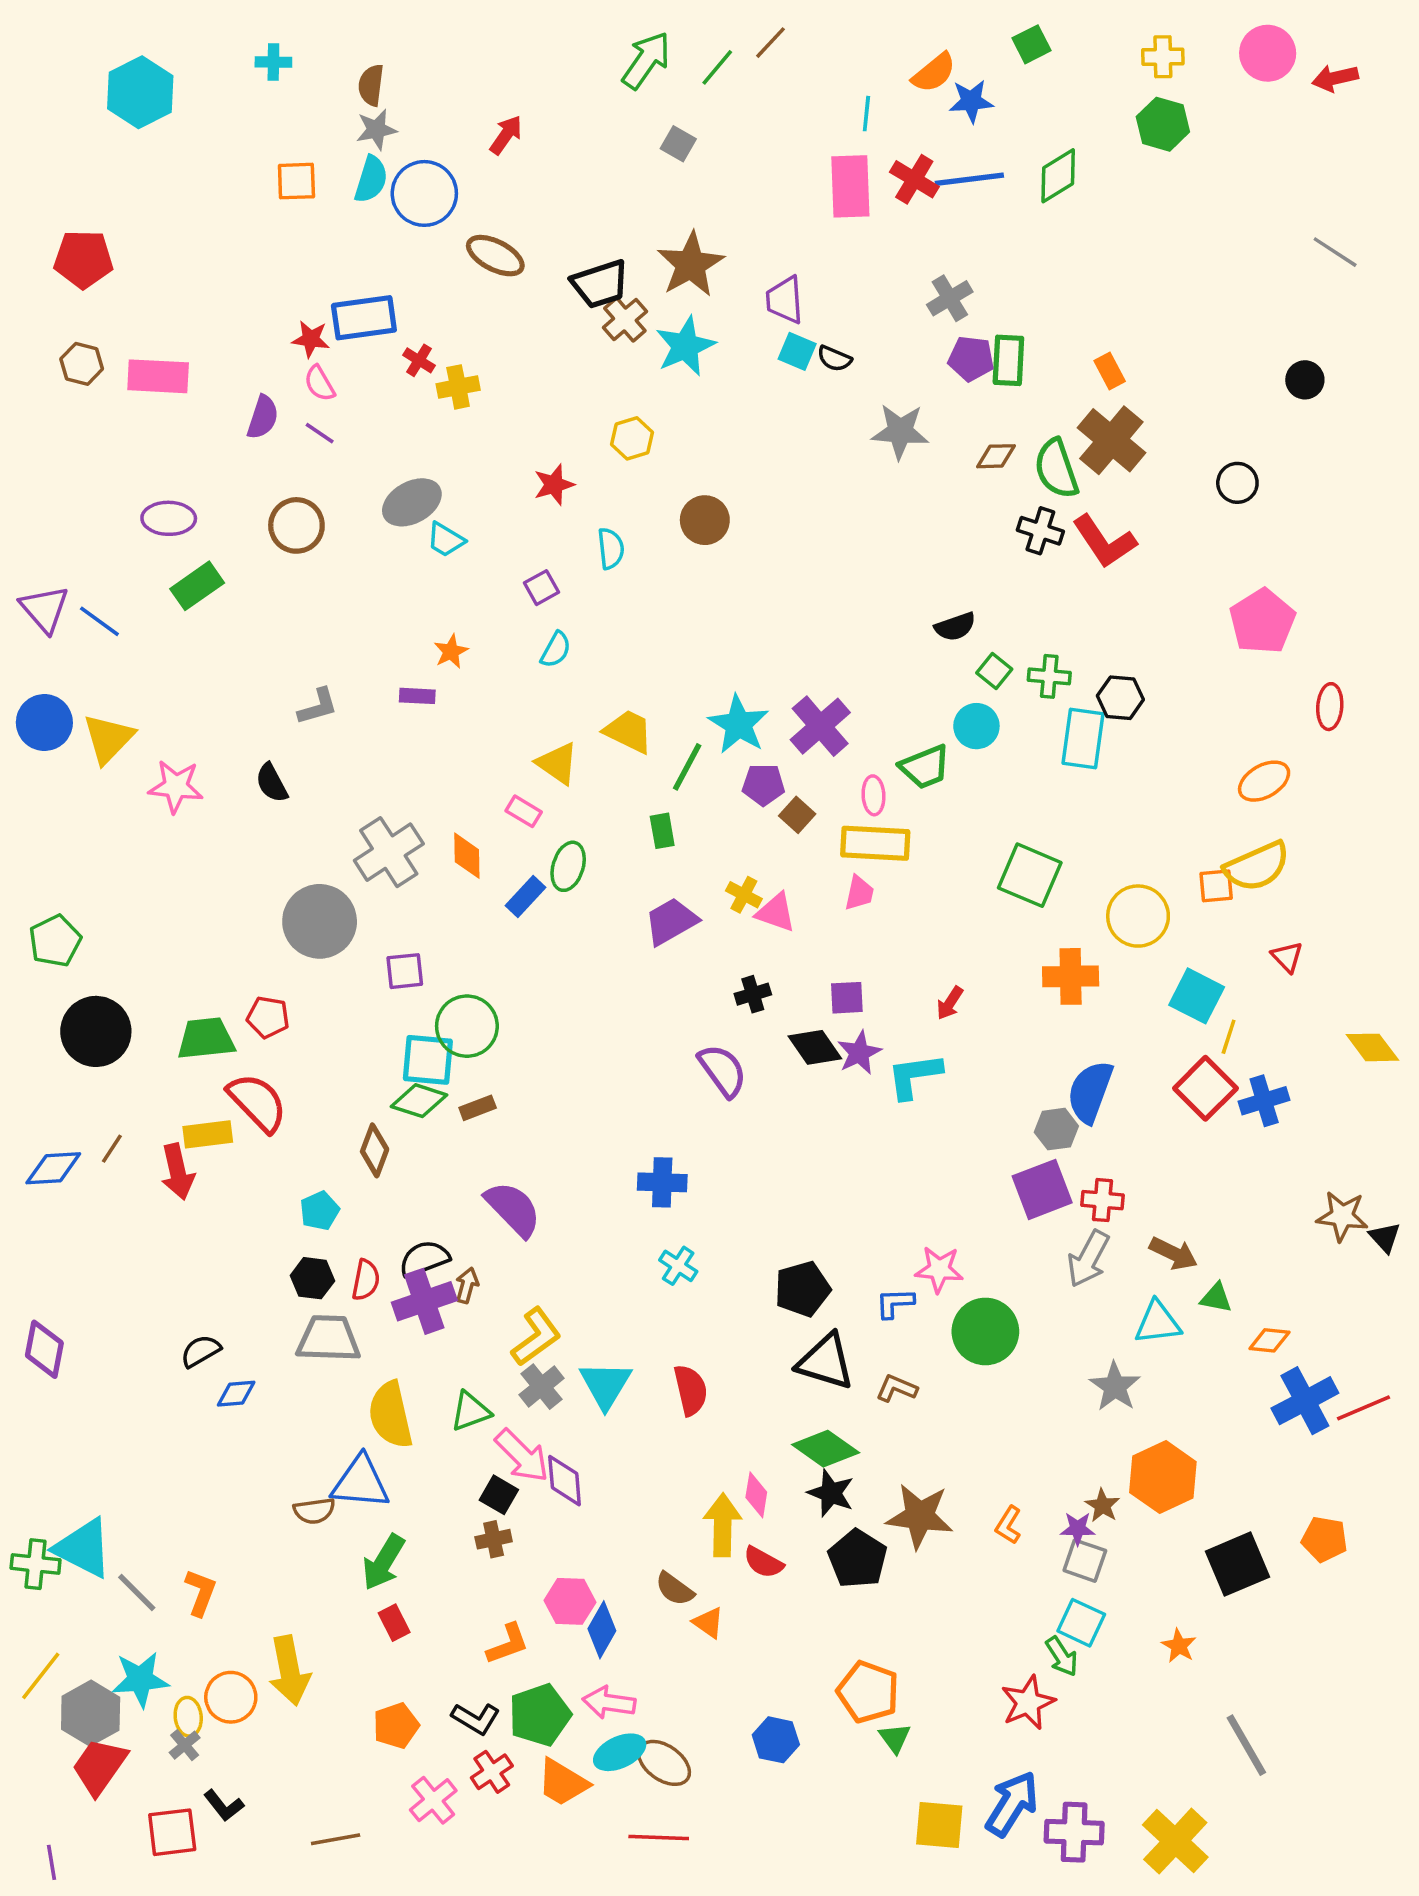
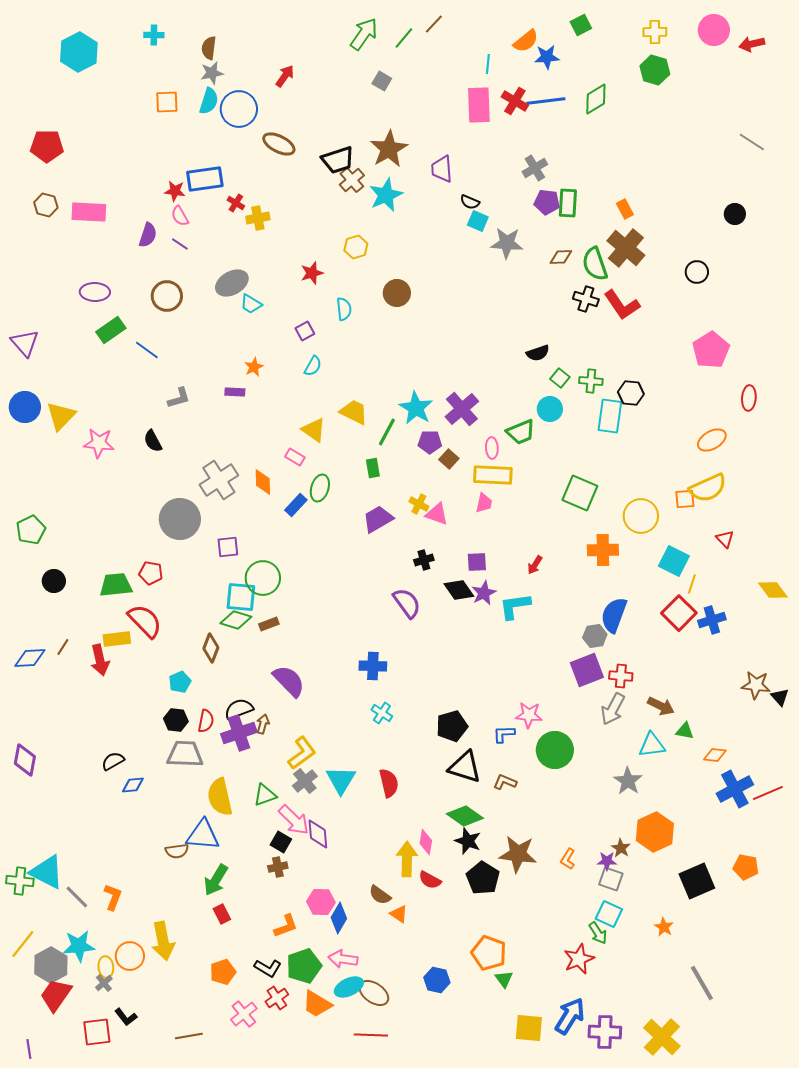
cyan square: (797, 351) -> (478, 221), moved
blue line: (99, 621) -> (147, 350), moved
black circle: (96, 1031) -> (54, 581), size x0.6

